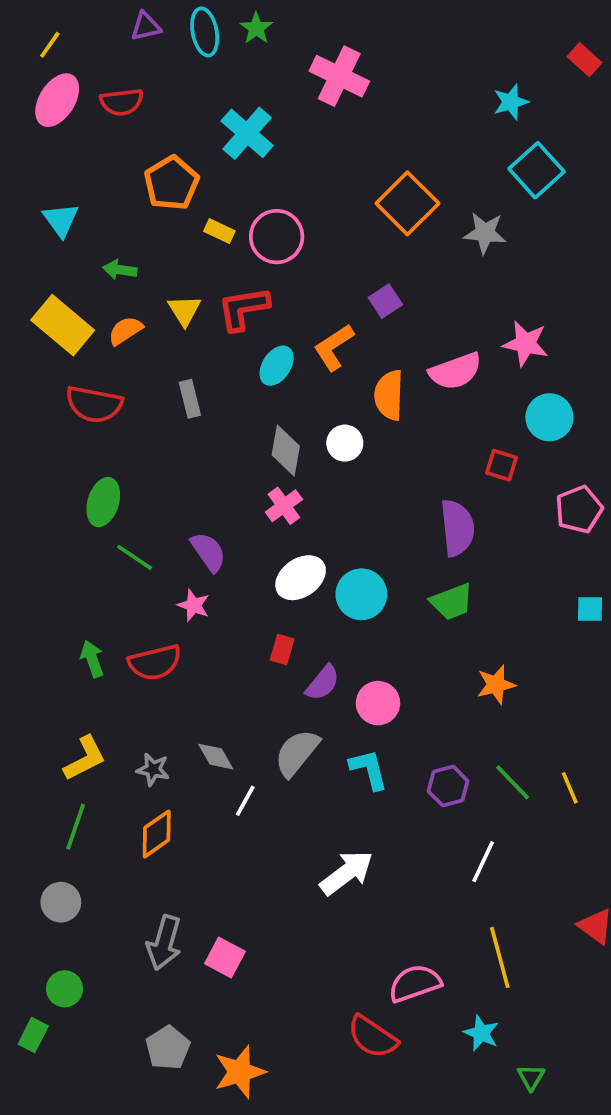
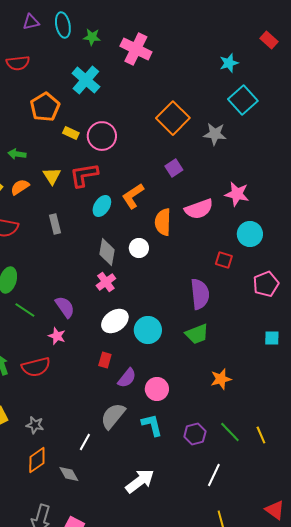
green star: (256, 28) -> (92, 37), moved, turned -30
purple square: (385, 301) -> (174, 168), moved
gray diamond: (216, 757) -> (69, 474), moved

